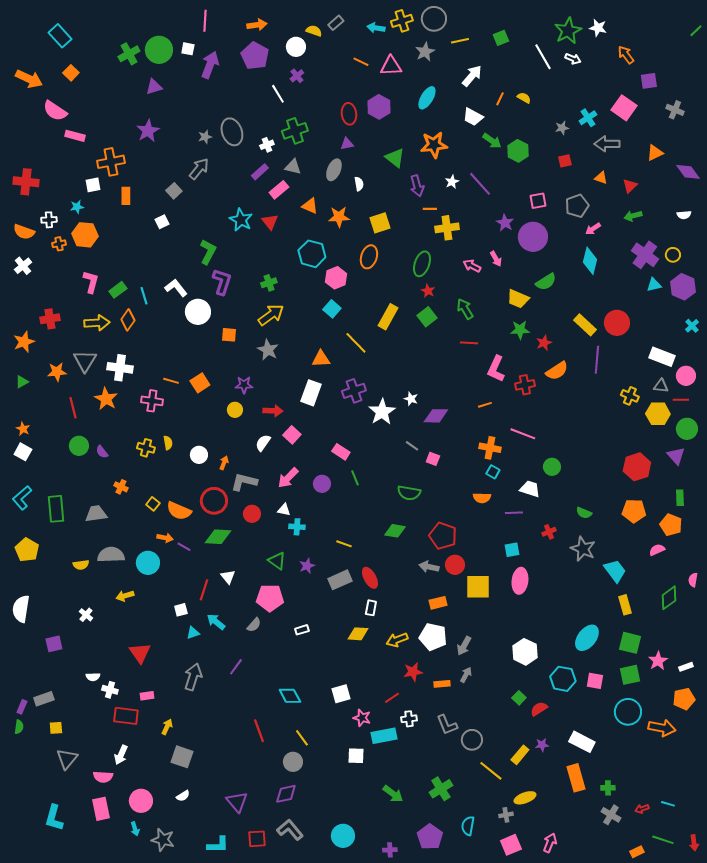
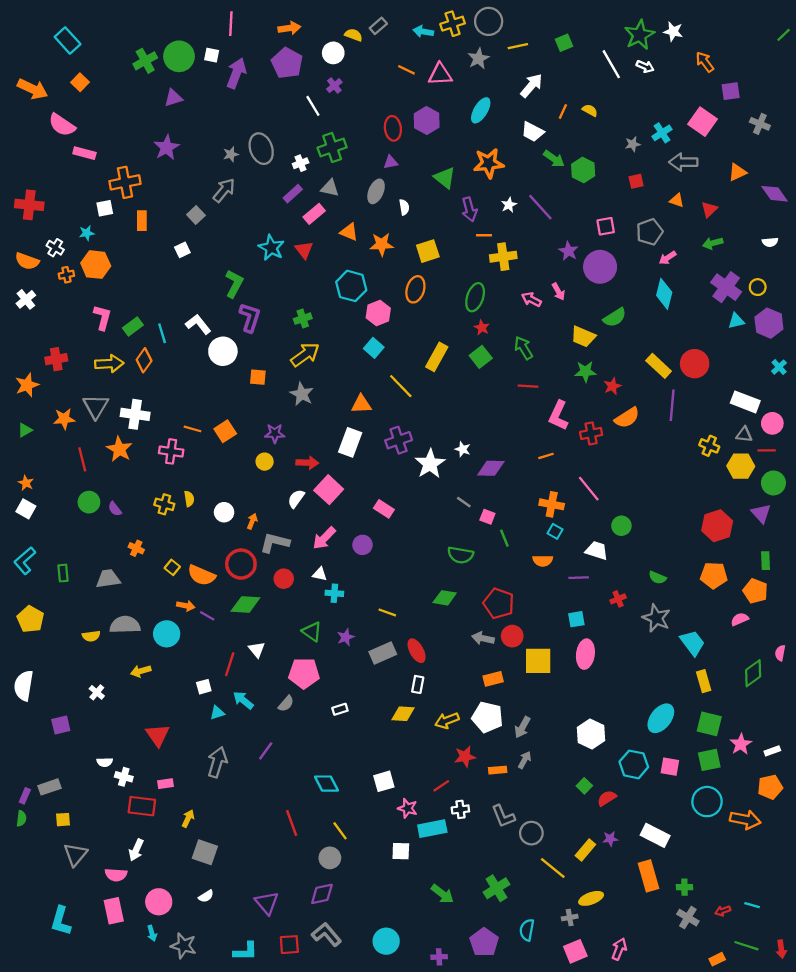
white cross: (49, 220) -> (55, 248), turned 35
pink line: (523, 434) -> (589, 489), turned 30
pink square: (292, 435) -> (329, 490), size x1.4
green line: (355, 478) -> (504, 538), moved
green rectangle: (56, 509) -> (63, 573), size x0.6

